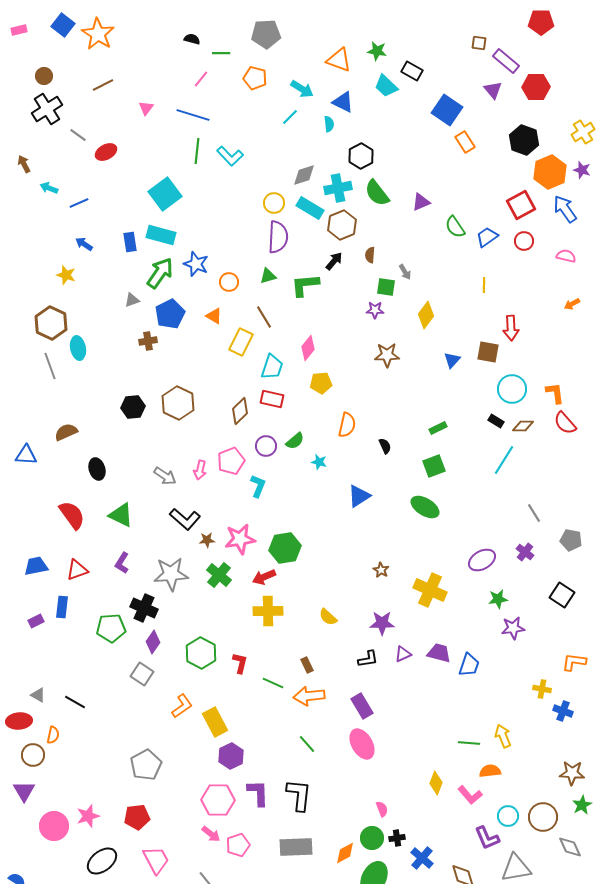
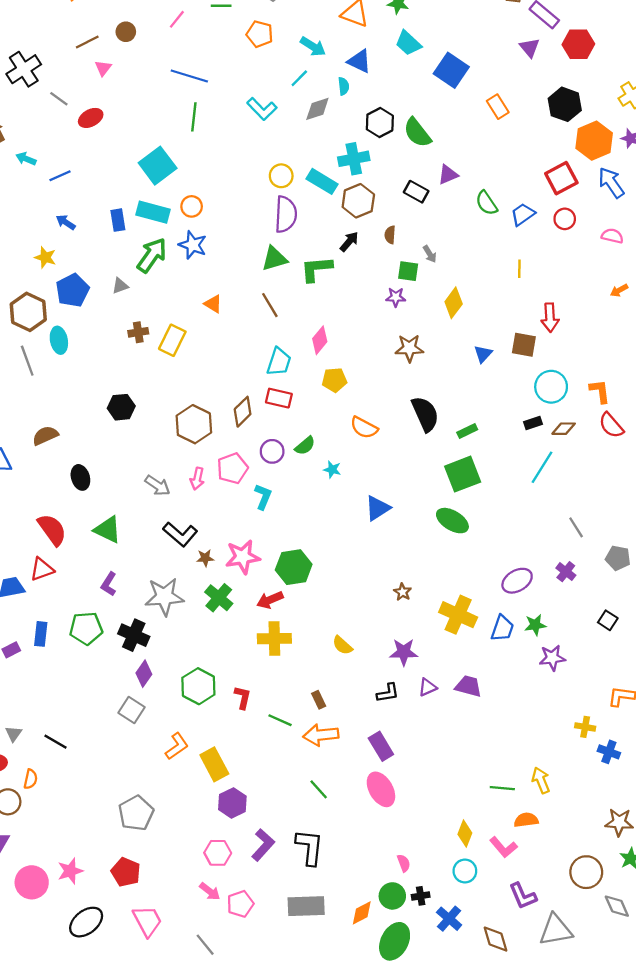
black rectangle: (412, 71) -> (416, 192), moved
brown circle: (44, 76) -> (126, 32), moved
pink line: (201, 79) -> (177, 19), moved
pink triangle: (146, 108) -> (103, 68), moved
blue square: (447, 110) -> (451, 70), moved
cyan L-shape: (230, 156) -> (262, 109), moved
gray diamond: (304, 175) -> (317, 109), moved
green semicircle: (377, 193) -> (417, 133), moved
green triangle: (268, 276) -> (274, 259), size x1.4
orange circle: (229, 282) -> (192, 206), moved
blue pentagon: (170, 314) -> (73, 290), moved
yellow rectangle: (241, 342) -> (172, 340), moved
brown hexagon: (178, 403) -> (194, 424), moved
black rectangle: (496, 421) -> (533, 423), turned -49
orange semicircle: (347, 425) -> (364, 428), turned 105
black semicircle: (385, 446) -> (425, 414), moved, size x2.0
green square: (434, 466) -> (463, 474), size x1.4
red triangle: (77, 570) -> (42, 569), moved
black square: (562, 595) -> (608, 620), size x0.7
green pentagon: (111, 628) -> (86, 628), moved
blue trapezoid: (469, 665) -> (502, 628), moved
gray triangle: (38, 695) -> (14, 734), turned 35
purple L-shape: (258, 793) -> (263, 845), turned 44
pink hexagon: (218, 800) -> (218, 853), size x0.7
cyan circle: (508, 816) -> (465, 871), moved
red pentagon: (137, 817) -> (126, 872), turned 30

